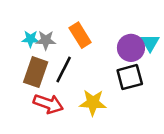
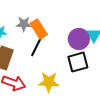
gray star: (46, 40) -> (24, 24), moved
black line: (64, 69) -> (37, 46), moved

